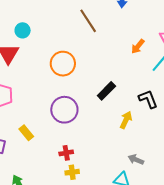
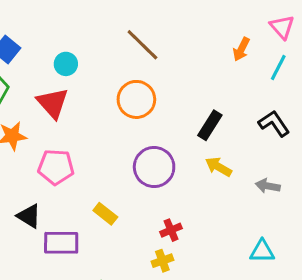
brown line: (88, 21) -> (142, 45), moved
yellow arrow: (126, 120) -> (218, 167), moved, turned -72
gray arrow: (136, 160) -> (268, 186), moved
yellow cross: (72, 172) -> (162, 261), moved

